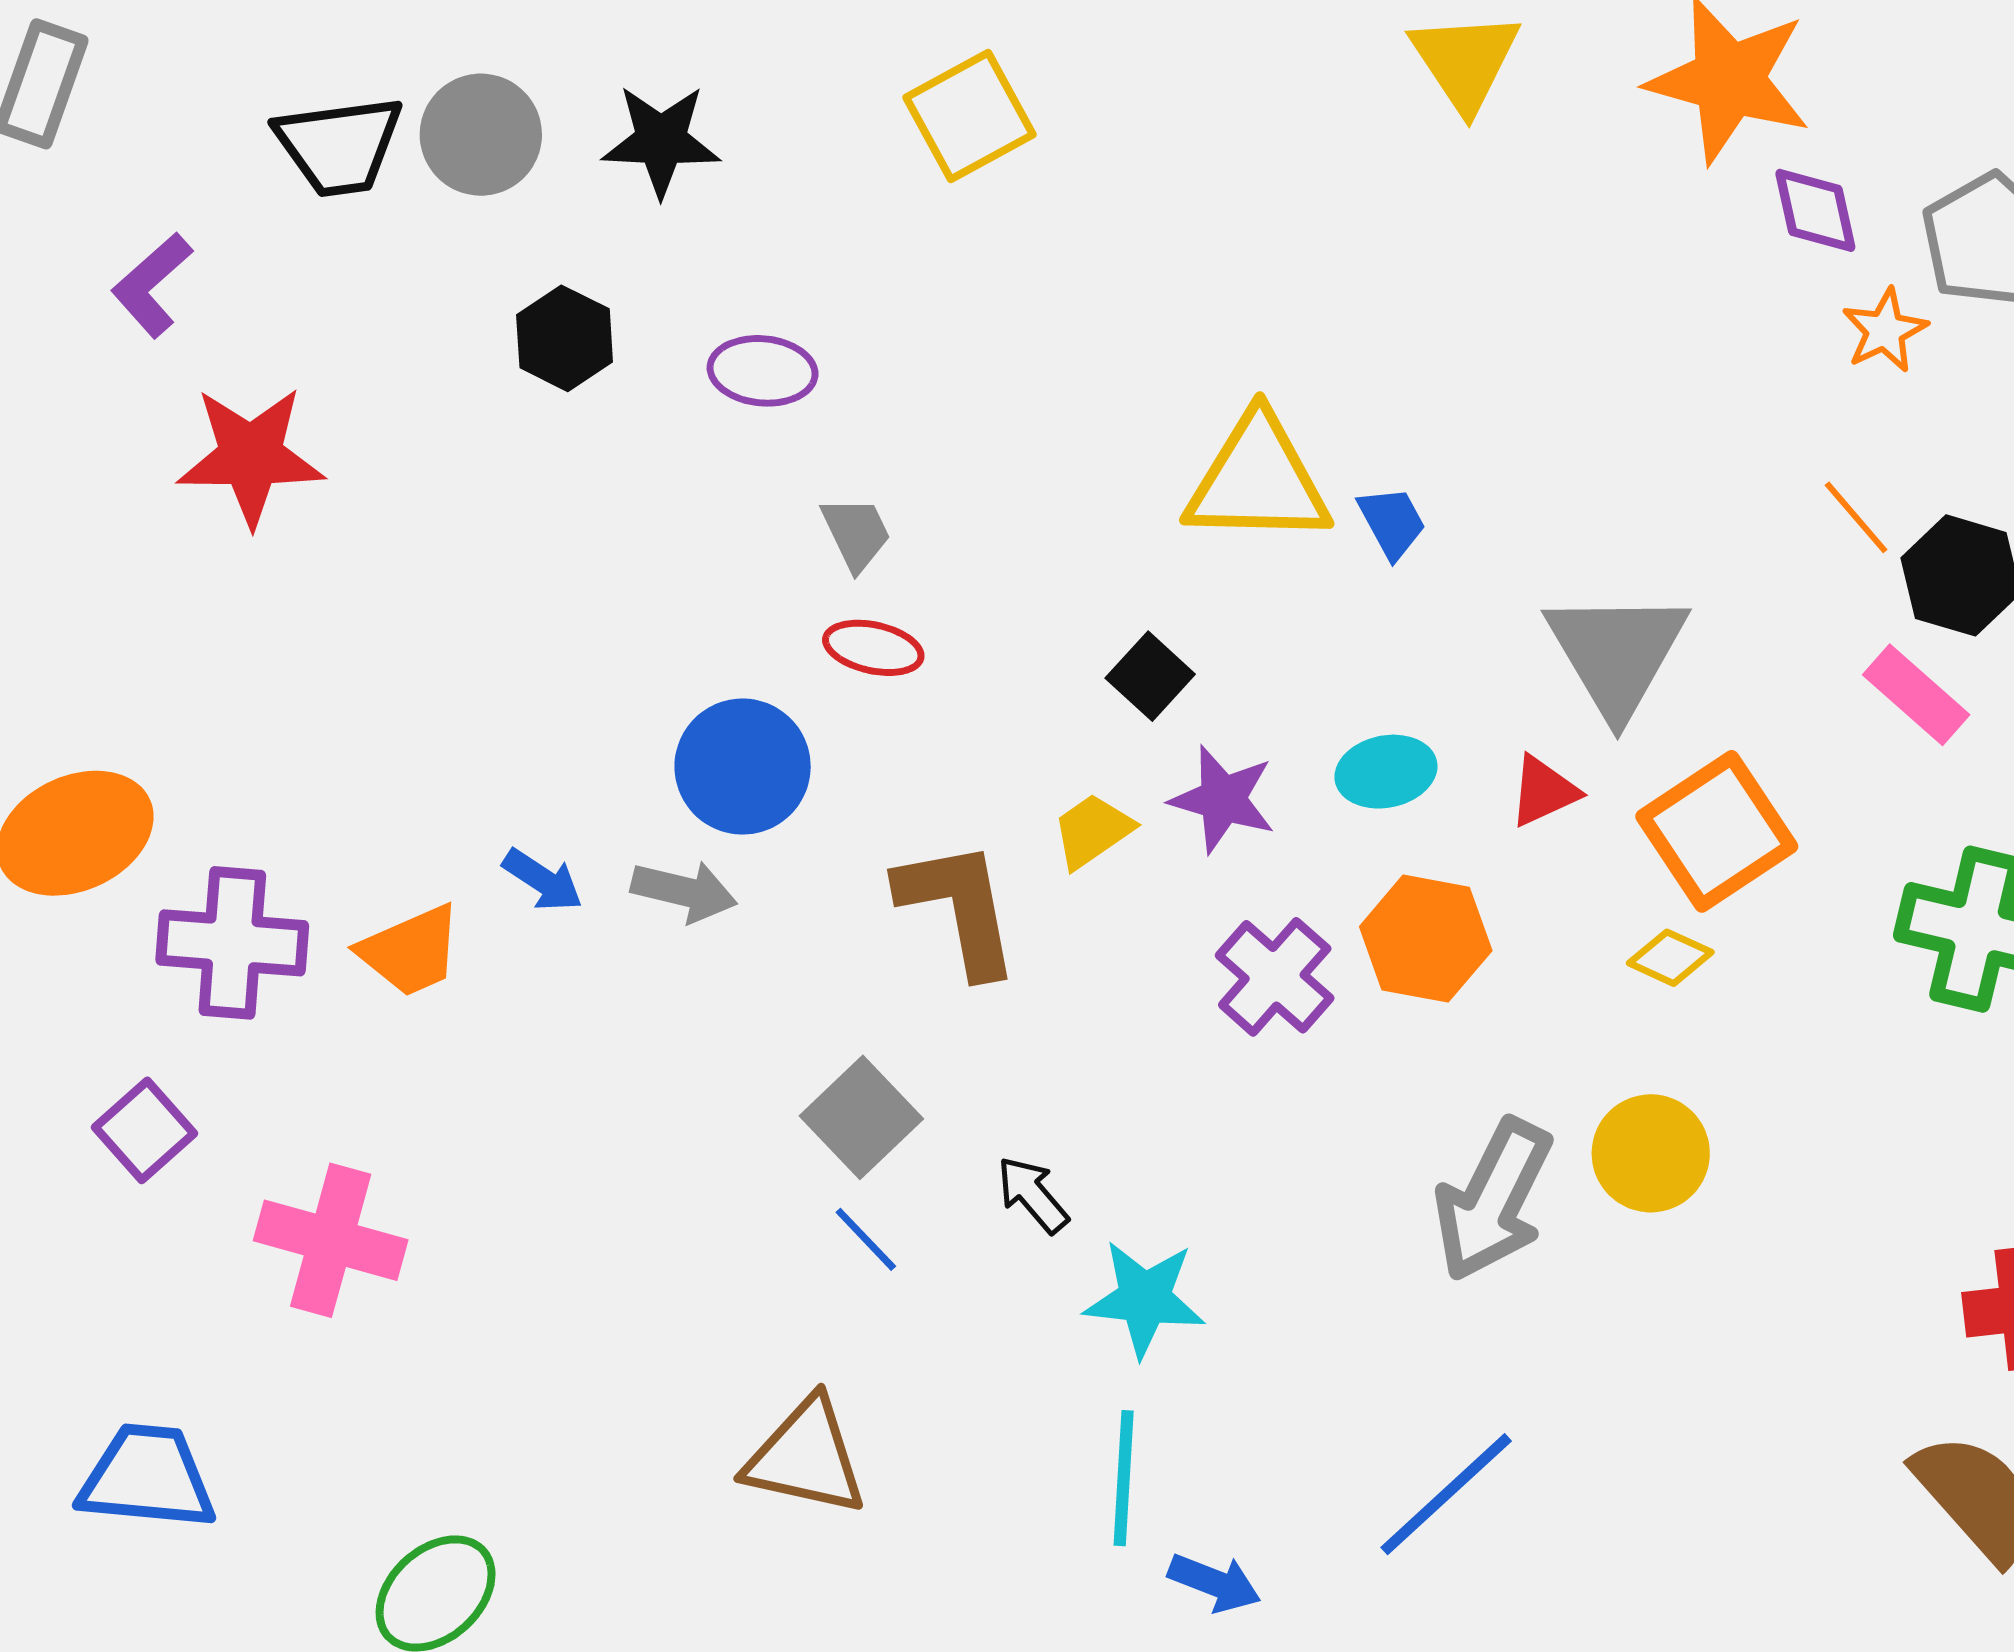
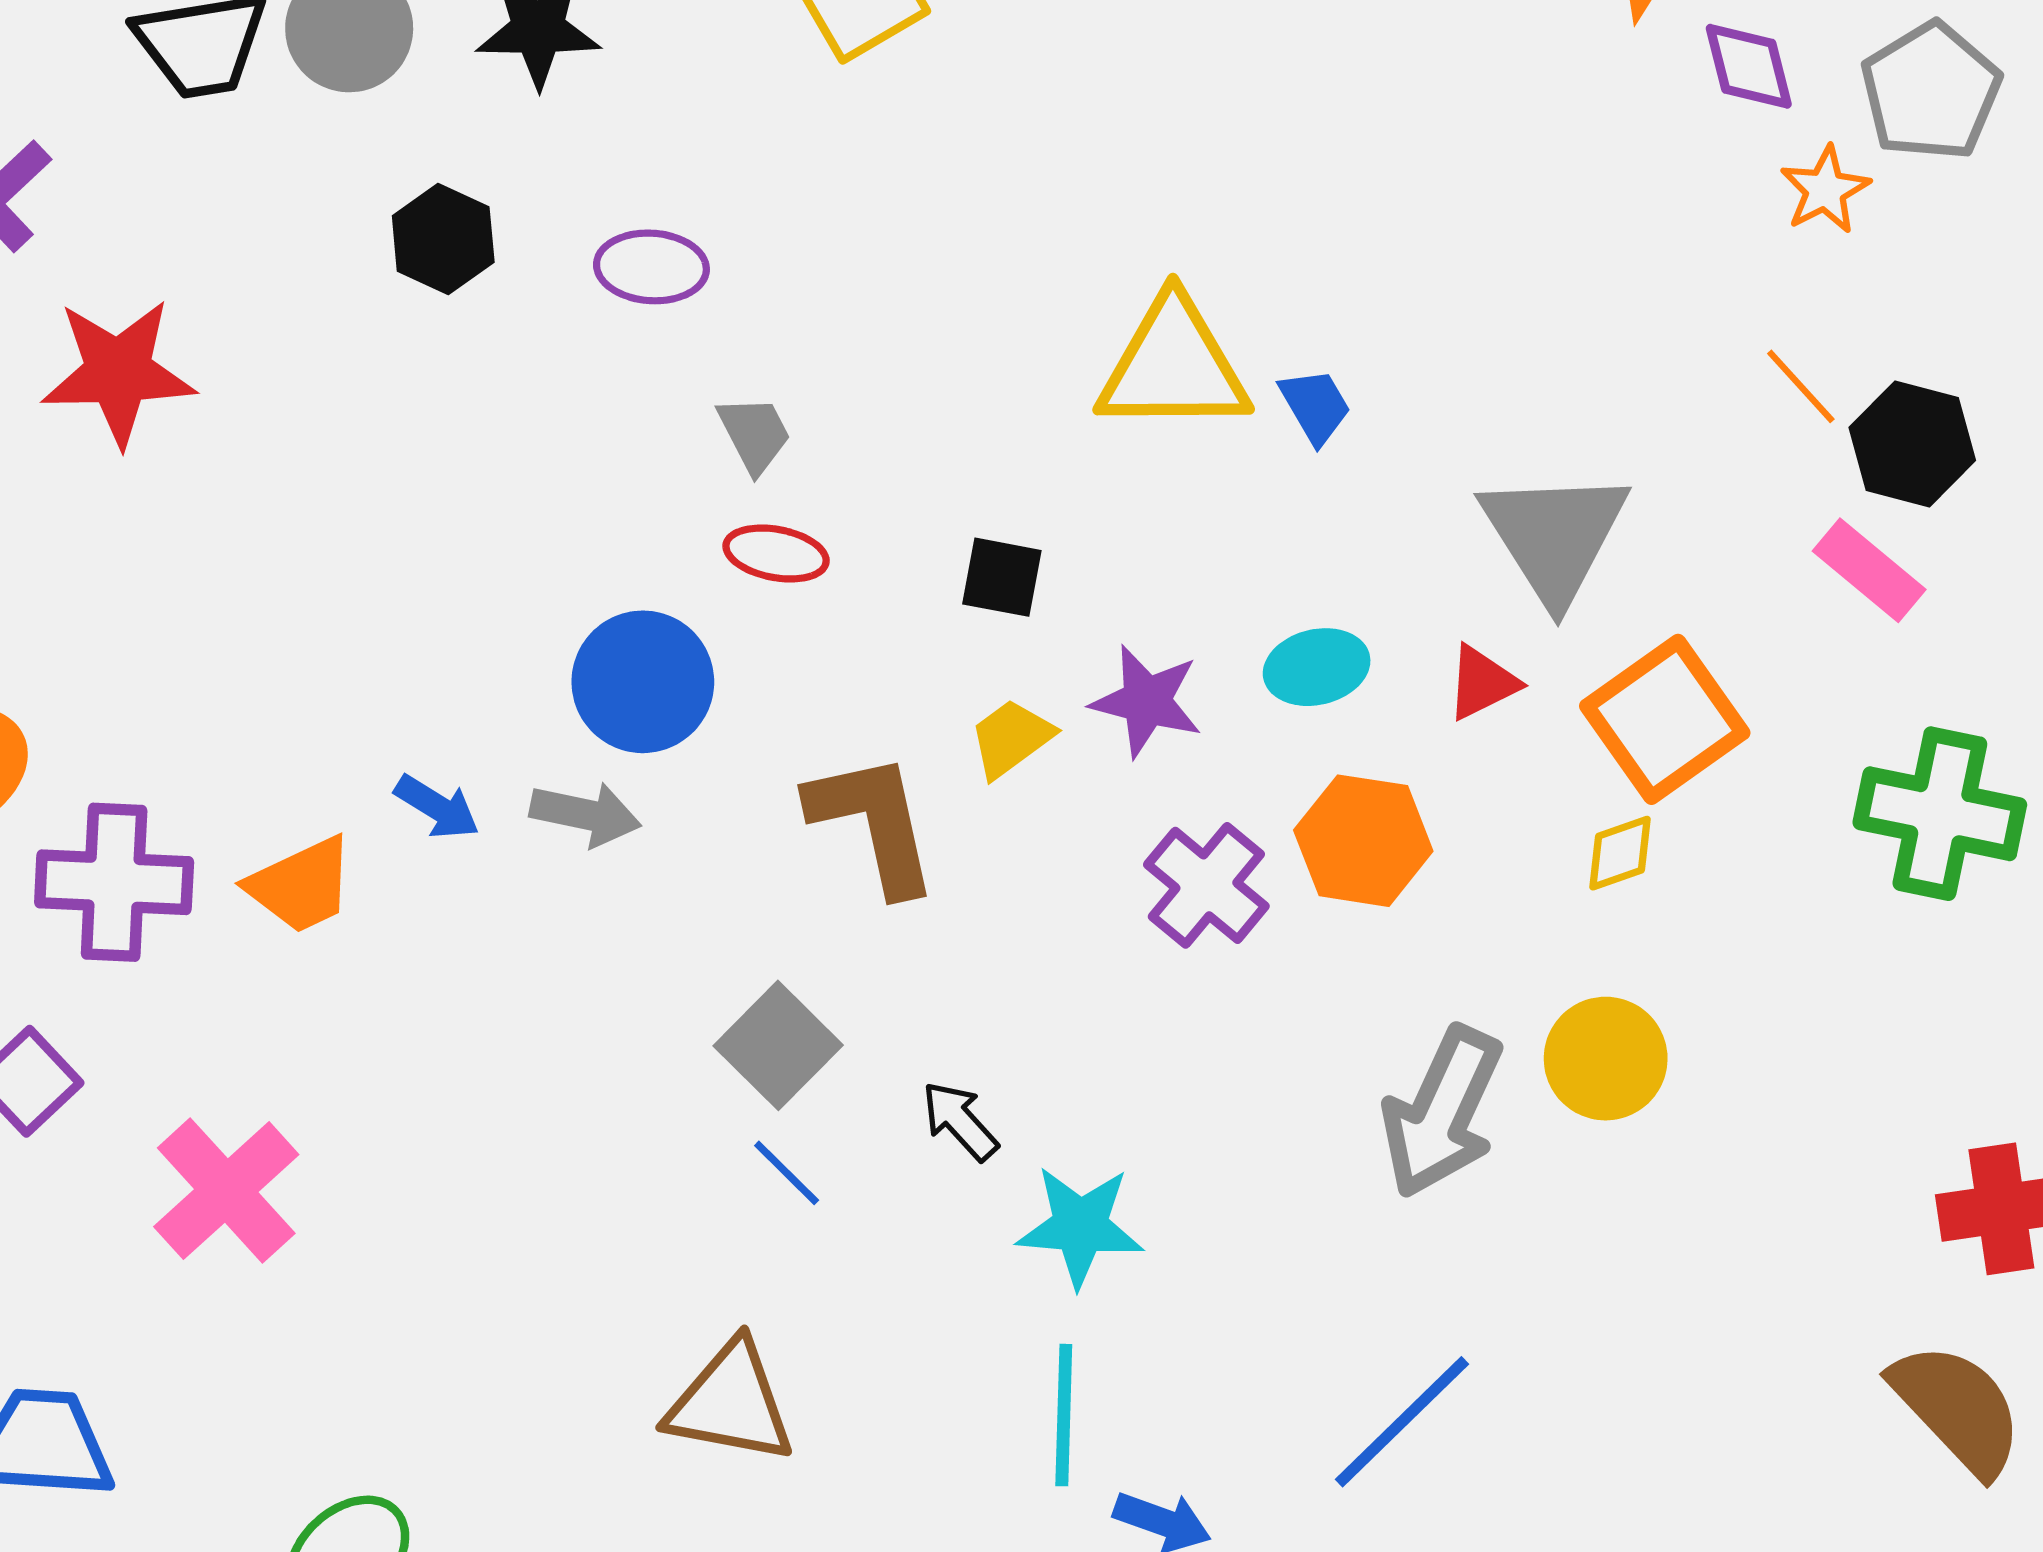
black square: (1150, 676) -> (1002, 577), moved, turned -30
yellow diamond: (1670, 958) -> (1620, 853), turned -42
pink cross: (331, 1240) -> (226, 1191), turned 34

